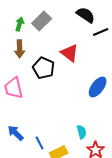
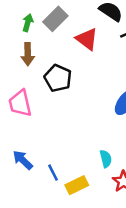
red triangle: (70, 53) -> (87, 39), moved

